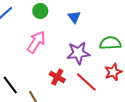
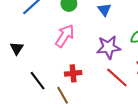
red cross: (57, 77) -> (73, 73), moved, turned -35

